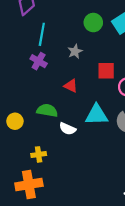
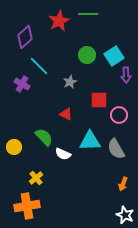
cyan line: (42, 34) -> (39, 66), turned -55
purple cross: (39, 61) -> (22, 84), moved
green semicircle: (47, 110) -> (44, 137), turned 36
yellow cross: (39, 154) -> (36, 178), turned -32

